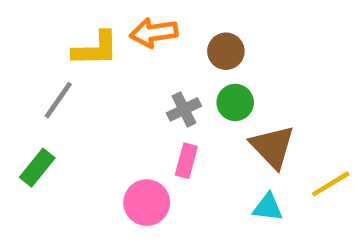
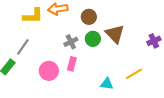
gray line: (58, 100) -> (23, 47), moved
brown triangle: (272, 147) -> (115, 34), moved
pink circle: (147, 203) -> (49, 71), moved

